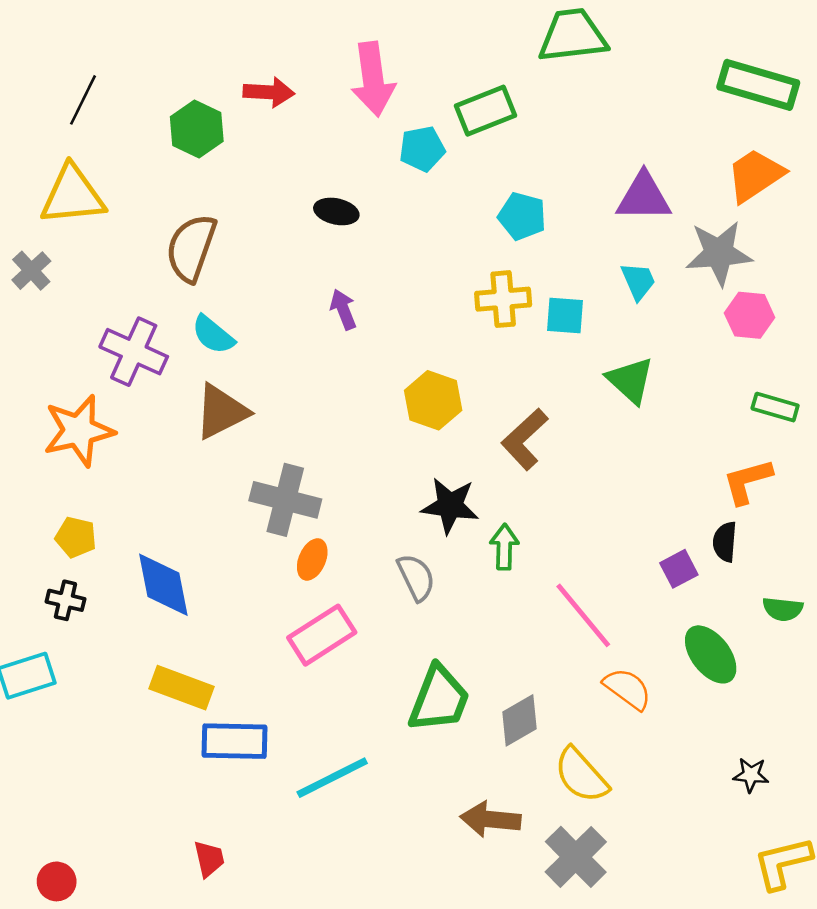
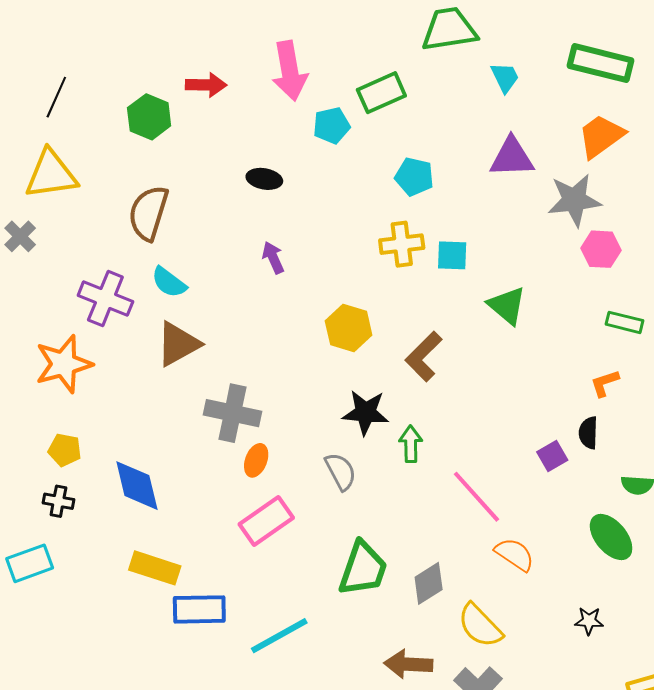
cyan trapezoid: (638, 281) -> (505, 77), moved
orange L-shape: (747, 481) -> (605, 383), size x0.7
green ellipse: (711, 654) -> (611, 537), moved
black star: (751, 775) -> (589, 621), moved

